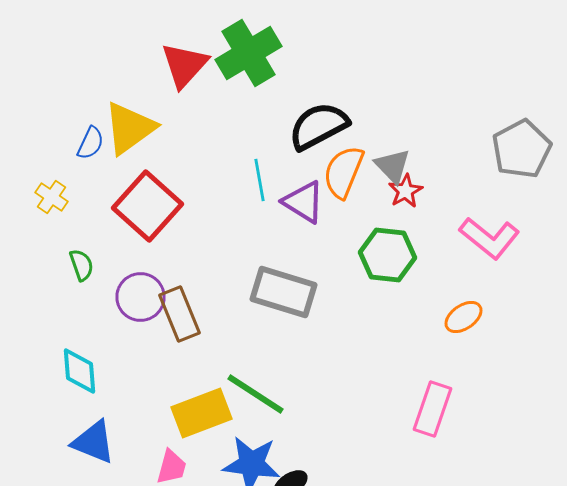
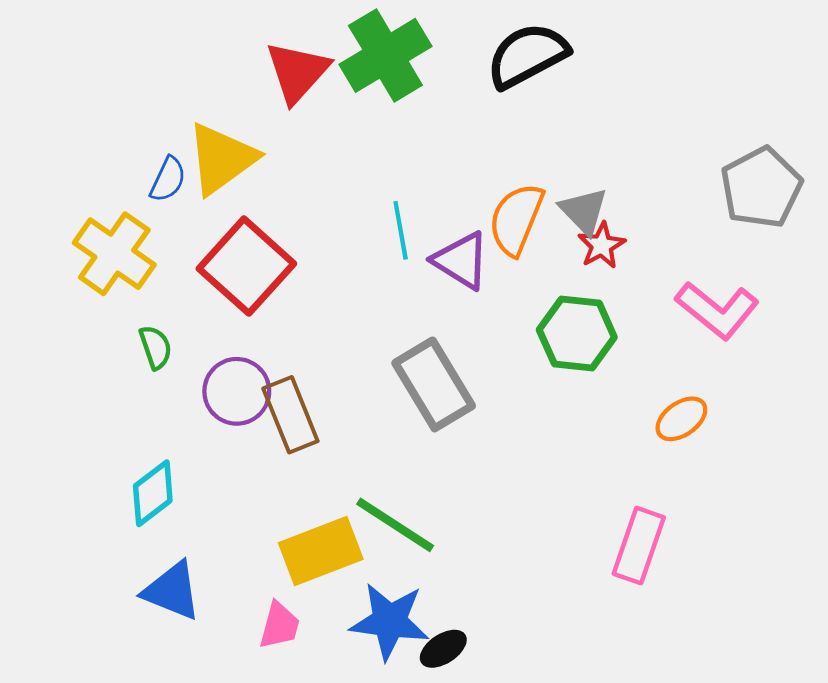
black semicircle: (318, 126) -> (527, 55), moved
yellow cross: (52, 197) -> (114, 254), size x1.8
gray rectangle: (284, 292) -> (434, 384), turned 42
cyan diamond: (80, 371) -> (153, 493), turned 57

